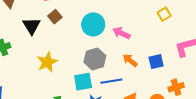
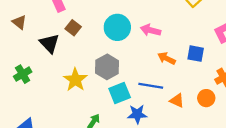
gray hexagon: (95, 59) -> (107, 67), moved
blue square: (156, 62) -> (196, 54), turned 35
blue line: (111, 81) -> (151, 86), turned 30

